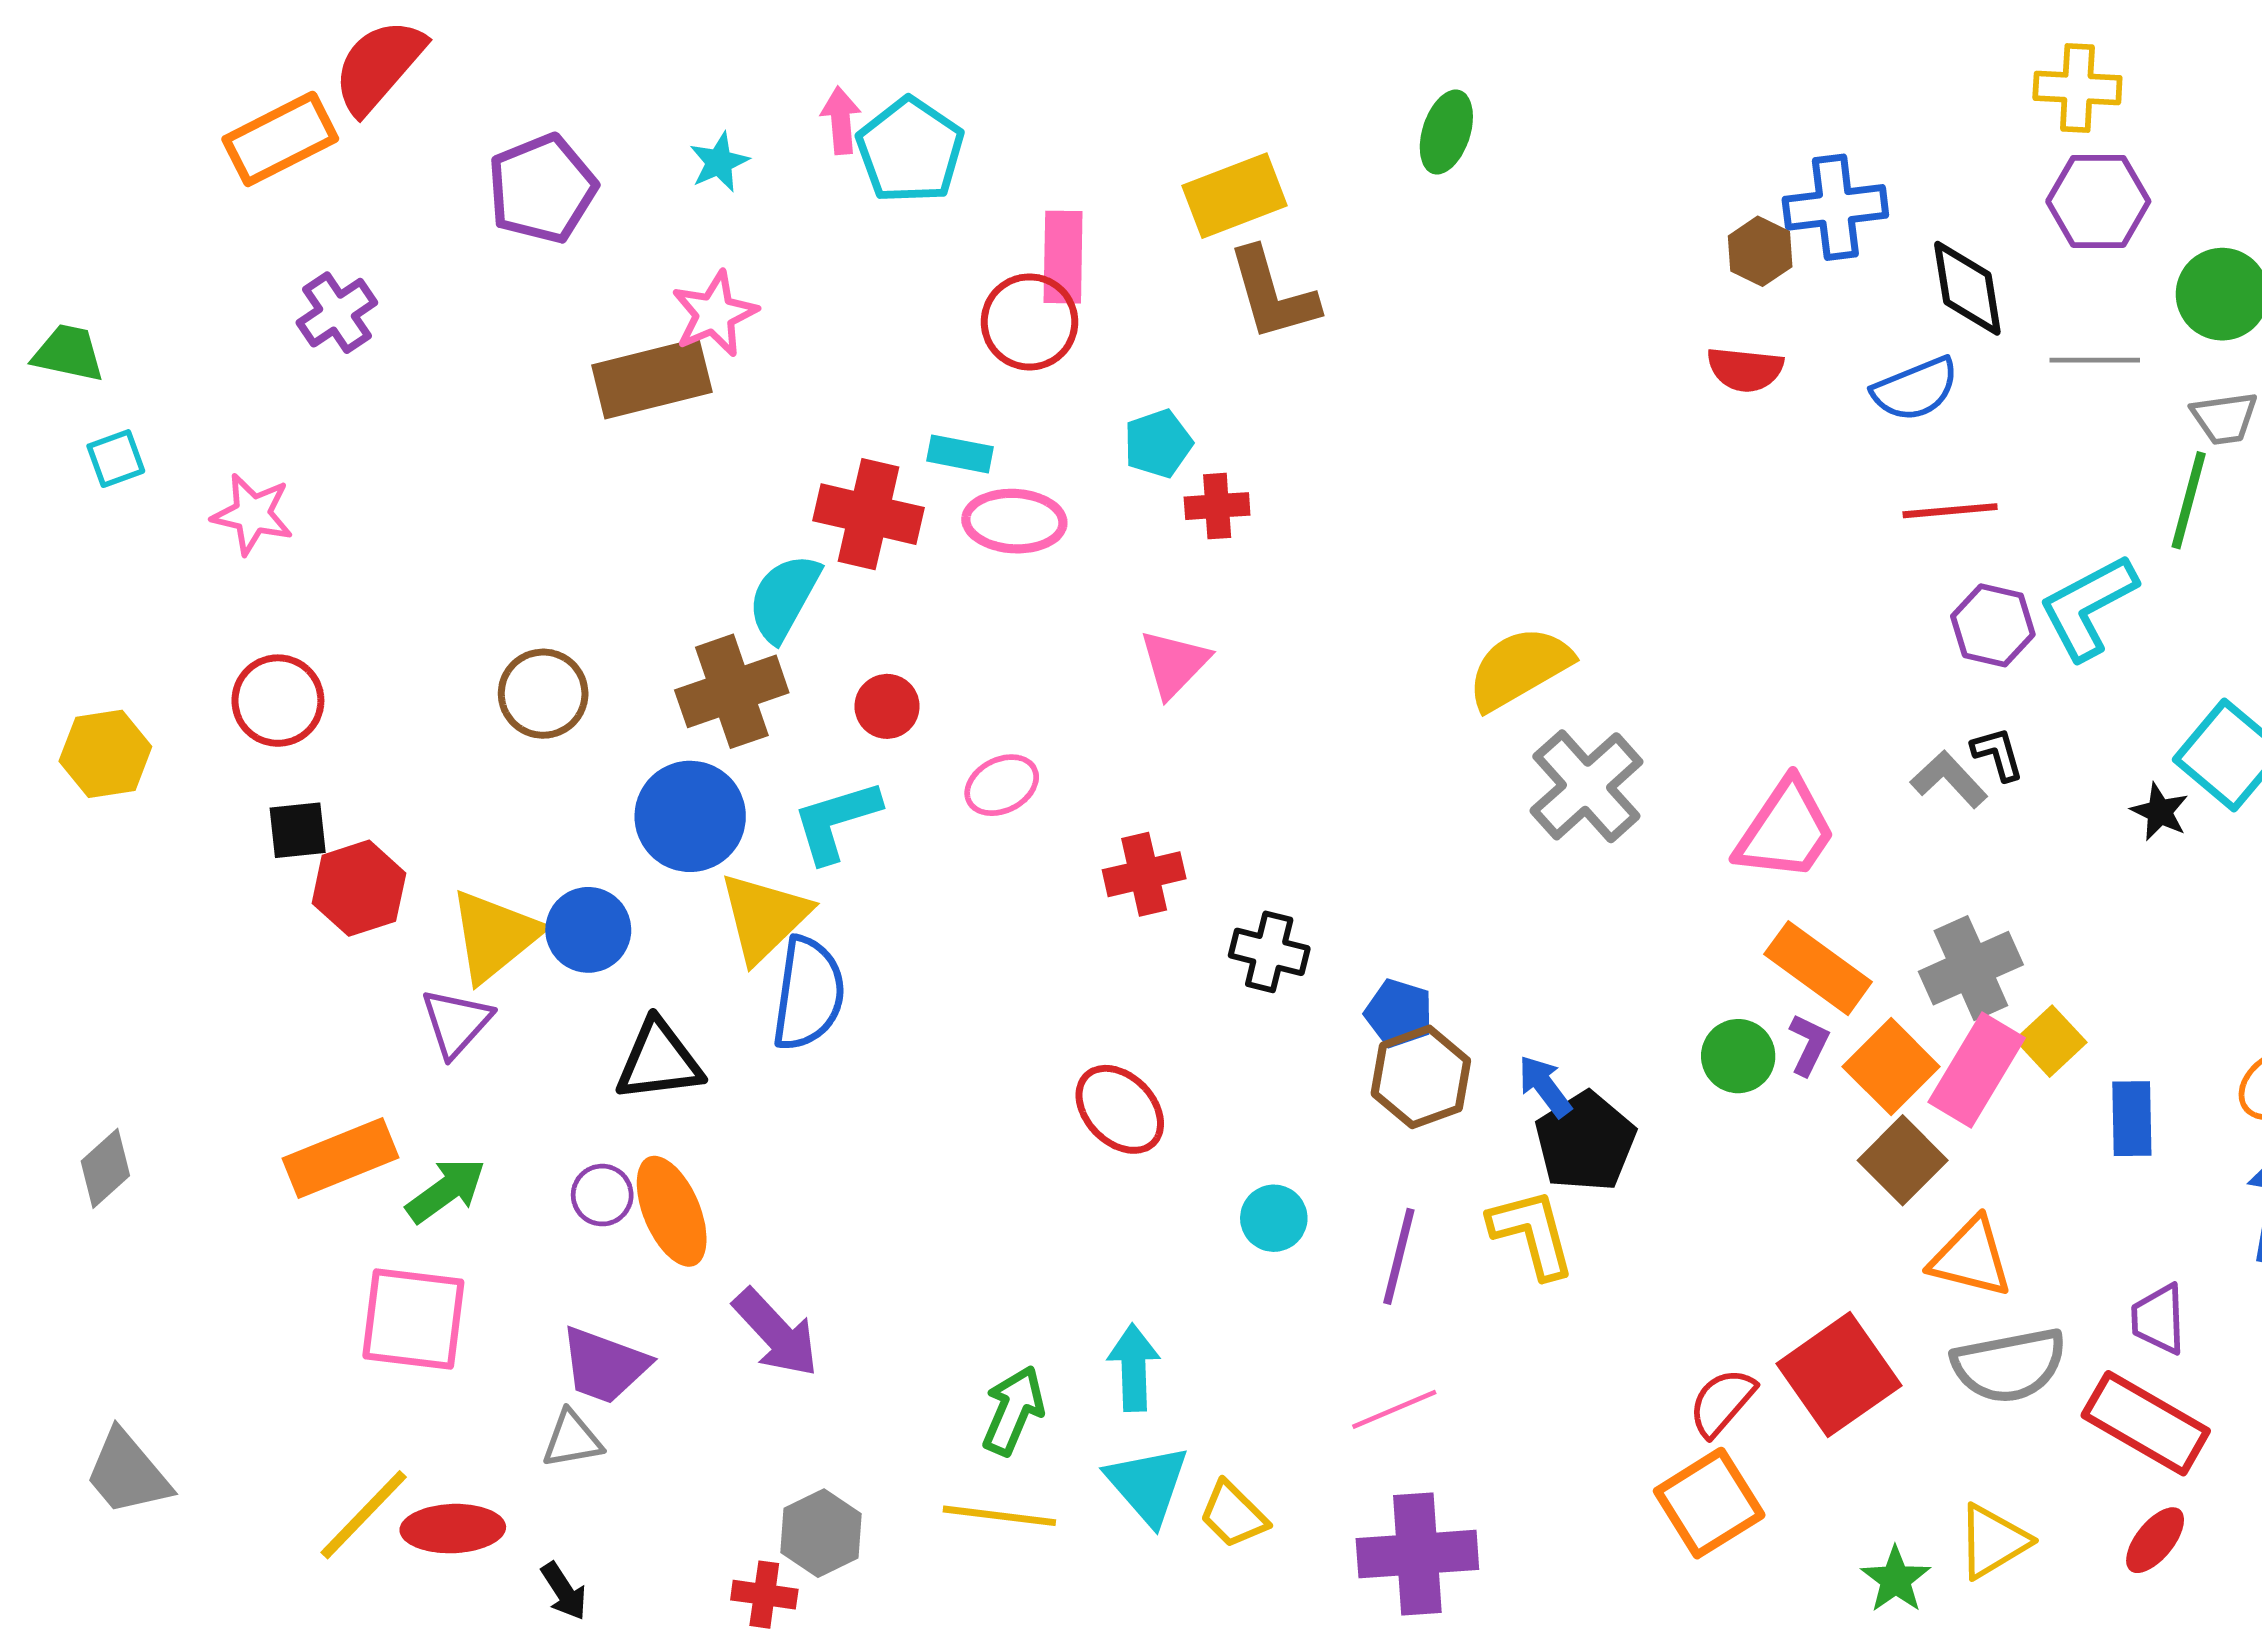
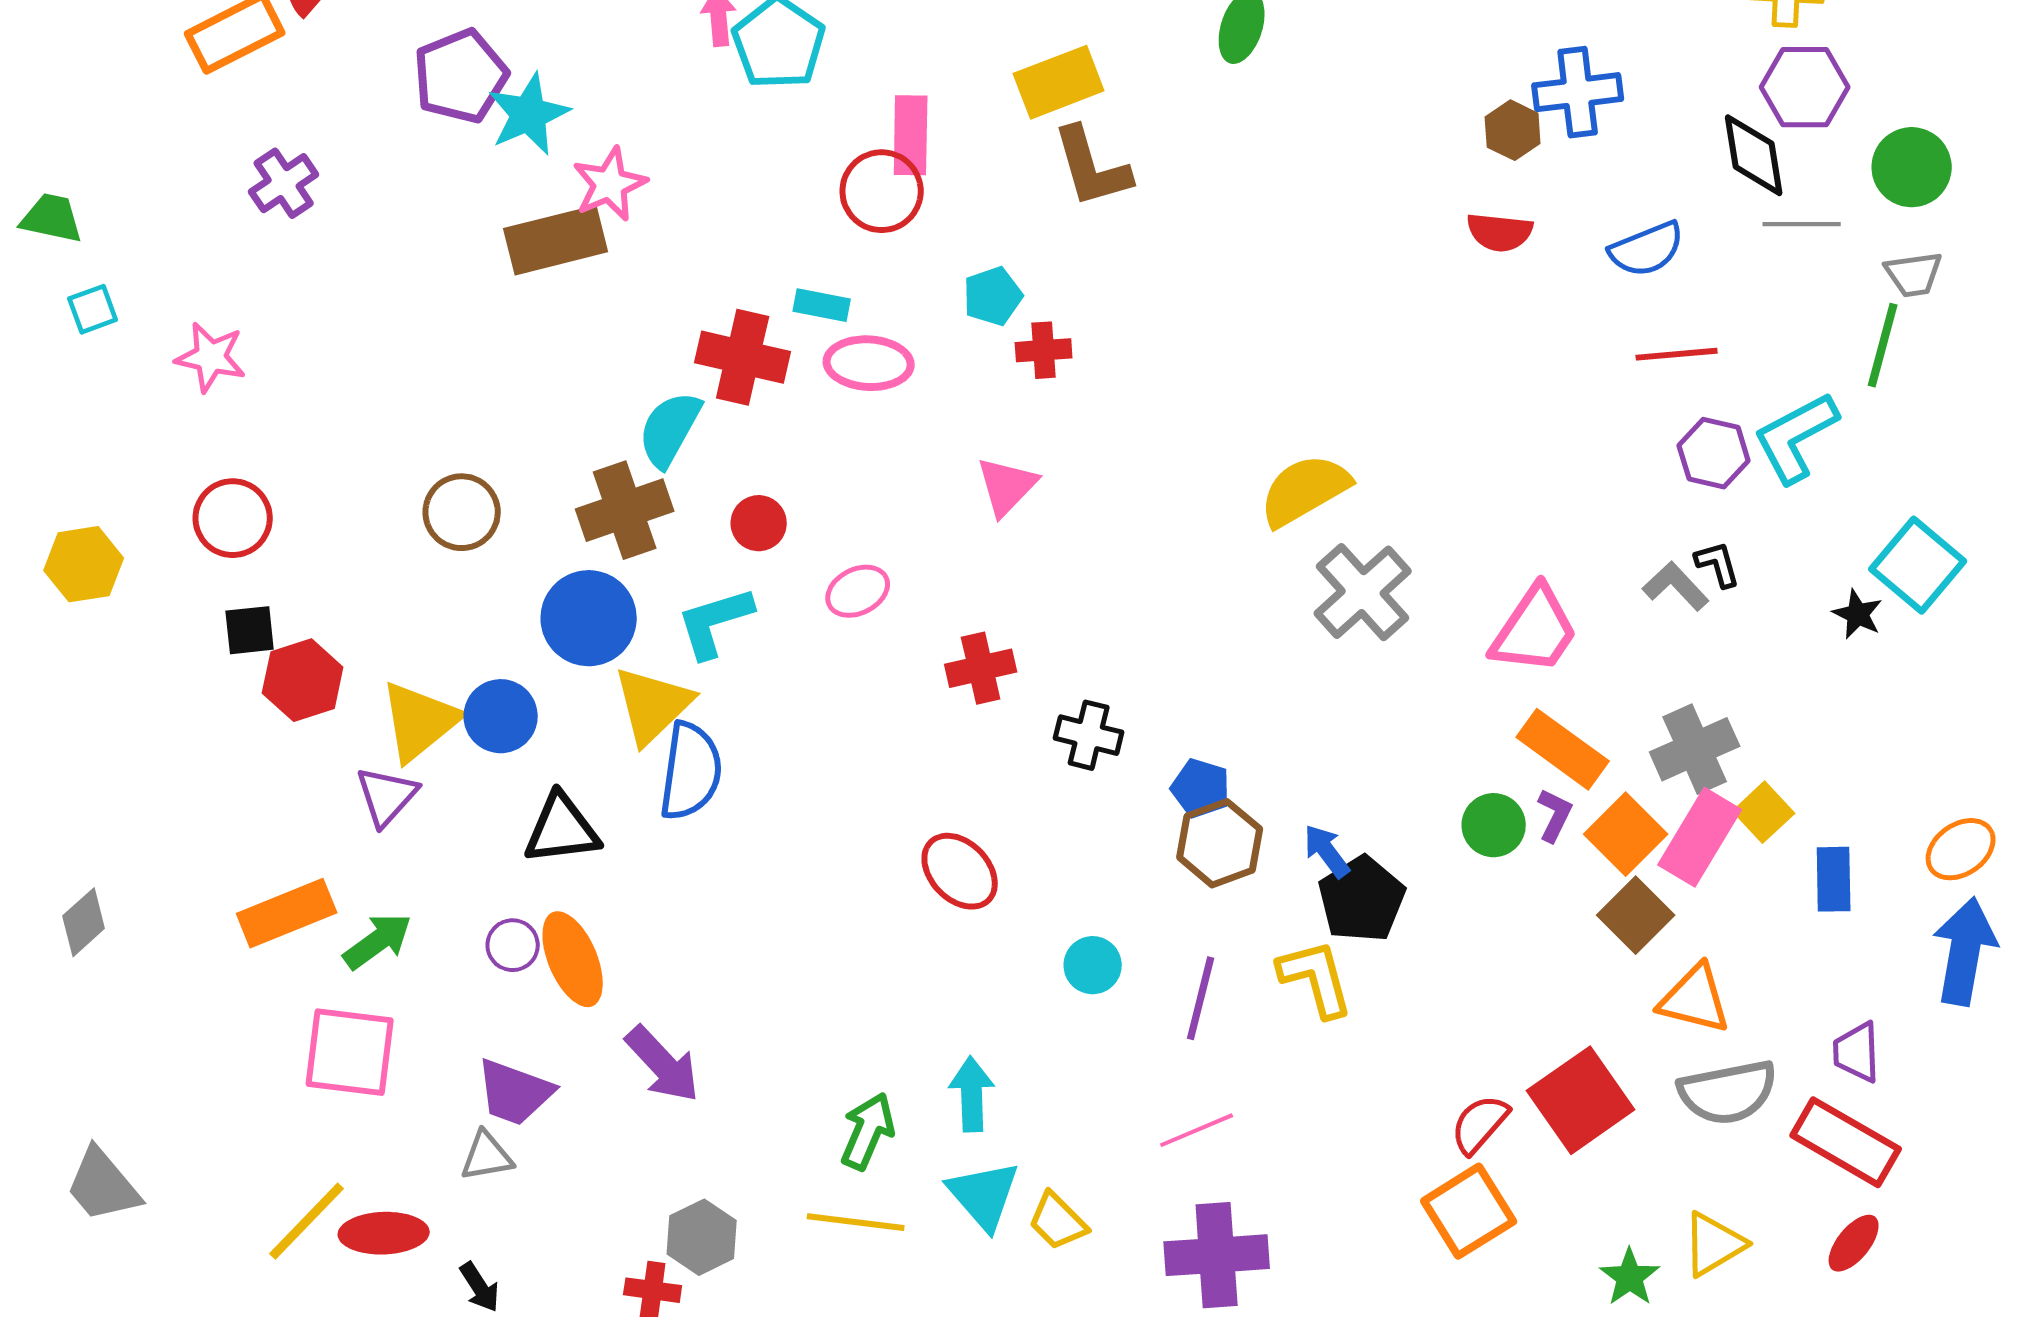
cyan star: (719, 162) -> (529, 114), moved, size x1.6
black diamond: (1967, 288) -> (1754, 155), moved

